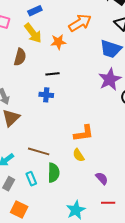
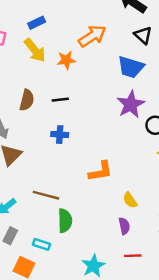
brown semicircle: (20, 57) -> (27, 100), moved
blue cross: (46, 95) -> (60, 135), moved
yellow semicircle: (78, 155) -> (130, 200), moved
purple semicircle: (102, 178) -> (124, 226), turned 32
cyan rectangle: (31, 179) -> (41, 244), moved, turned -48

